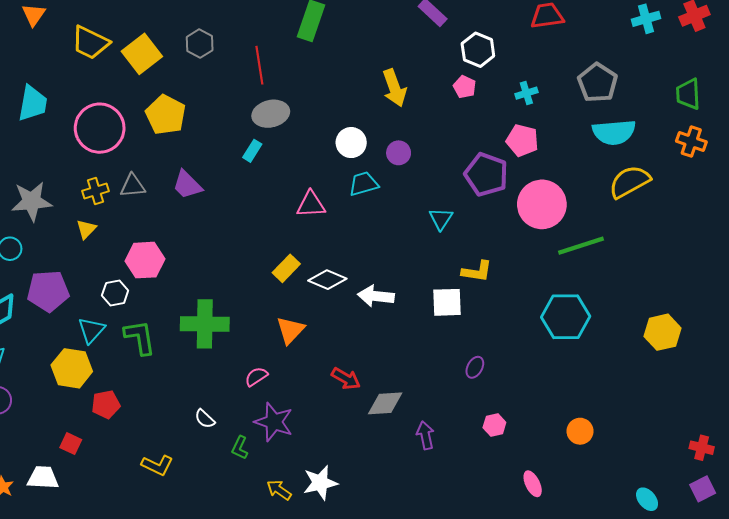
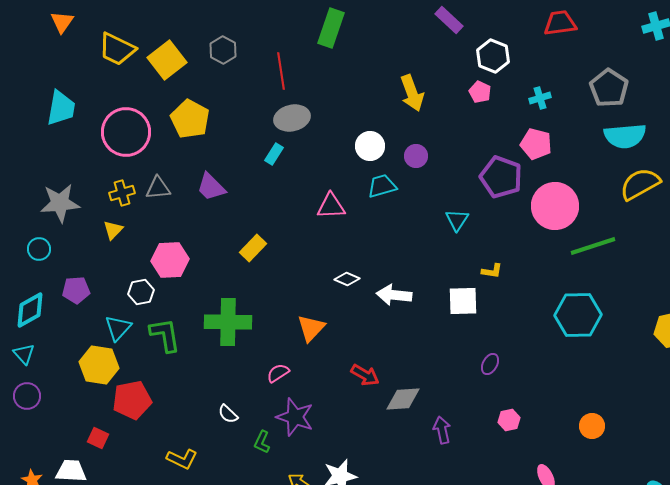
yellow rectangle: (286, 268) -> (253, 248), moved
yellow L-shape: (477, 271) -> (492, 271), size x0.7
white diamond: (327, 280) -> (347, 279), size x0.7
purple pentagon: (48, 291) -> (76, 290), size x0.7
red pentagon: (106, 404) -> (132, 400), size x1.4

